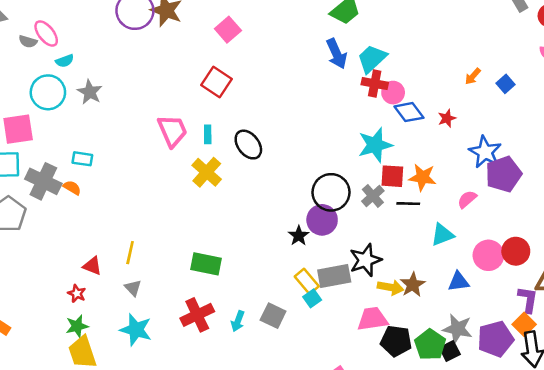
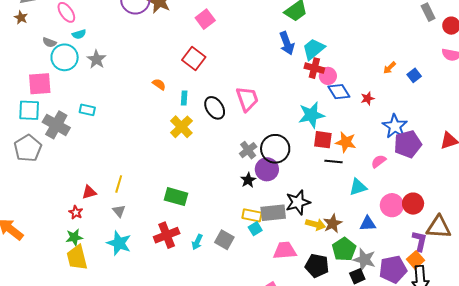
gray semicircle: (28, 41) -> (49, 42), moved
pink trapezoid: (172, 131) -> (247, 99), moved
orange semicircle: (72, 188) -> (159, 84), moved
gray cross: (373, 196) -> (248, 150), moved
red triangle: (92, 266) -> (89, 192), turned -42
yellow rectangle: (307, 281) -> (252, 215), turned -42
pink trapezoid: (372, 319) -> (285, 251), moved
green pentagon: (430, 345) -> (344, 249), moved

